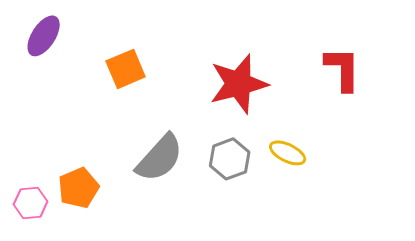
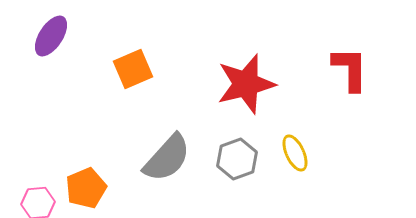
yellow ellipse: (288, 153) -> (295, 153), turned 39

